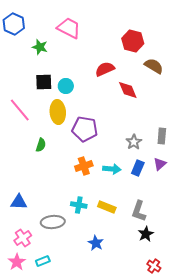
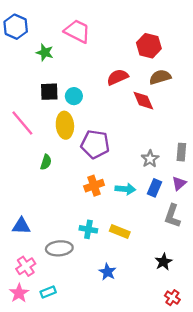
brown semicircle: (154, 66) -> (160, 77), moved, turned -48
gray L-shape: (139, 211) -> (172, 216), moved

